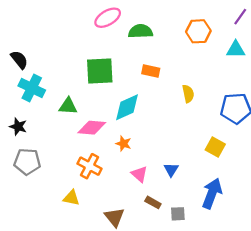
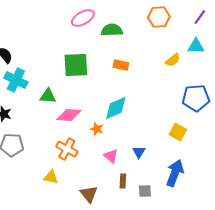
orange hexagon: (198, 31) -> (159, 17), moved
yellow semicircle: (188, 94) -> (173, 60), moved, turned 63
cyan diamond: (127, 107) -> (116, 108), moved
brown rectangle: (153, 202) -> (123, 181), turned 64

